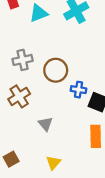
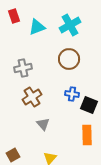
brown circle: (56, 70) -> (69, 59), moved
brown cross: (19, 96) -> (32, 97), moved

